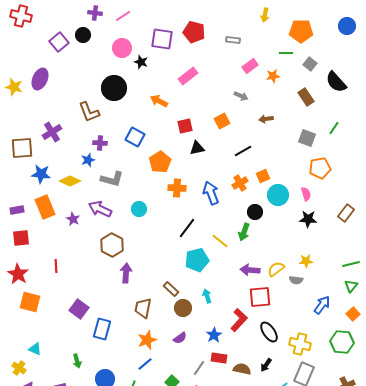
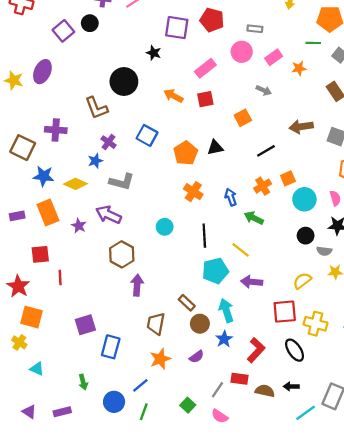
pink circle: (122, 48) -> (242, 52), moved
brown arrow: (266, 119) -> (301, 127), moved, size x1.5
red square: (185, 126) -> (205, 99), moved
purple cross: (52, 132) -> (56, 130), turned 36
purple cross: (100, 143) -> (109, 142), turned 32
brown square: (22, 148) -> (23, 148), turned 30
orange pentagon: (160, 162) -> (186, 153), moved
orange cross: (177, 188) -> (193, 192), turned 30
blue arrow: (211, 193) -> (231, 197), size x0.7
cyan circle: (139, 209) -> (165, 227), moved
black circle: (255, 212) -> (306, 236), moved
black line: (187, 228) -> (204, 236), turned -40
green arrow: (244, 232) -> (254, 218), moved, turned 96
red square: (21, 238) -> (40, 254), moved
purple arrow: (250, 270) -> (252, 282), moved
gray semicircle: (296, 280) -> (324, 251), moved
cyan arrow: (207, 296) -> (226, 310), size x1.5
purple square: (79, 309) -> (85, 325), turned 36
red L-shape: (239, 320) -> (256, 350), moved
blue star: (214, 335) -> (224, 339), moved
yellow cross: (300, 344) -> (315, 324), moved
blue line: (145, 364) -> (140, 385), moved
black arrow: (266, 365) -> (291, 386), turned 56
yellow cross: (19, 368) -> (19, 342), moved

